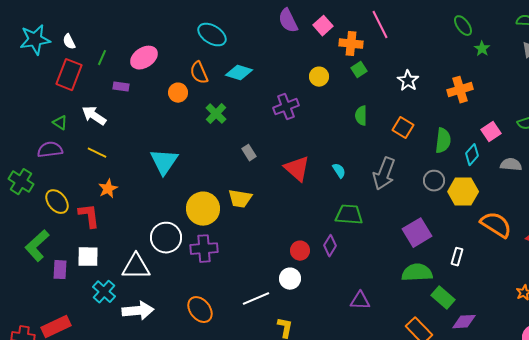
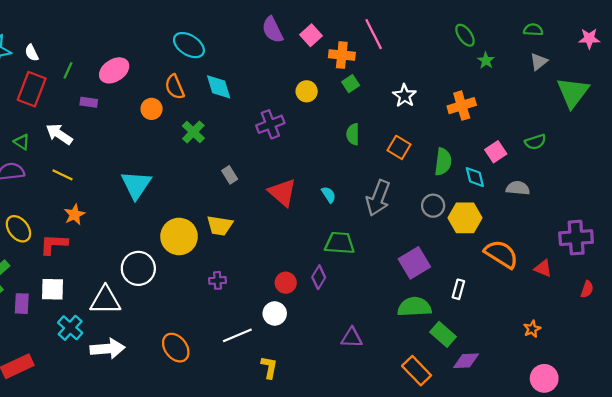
cyan diamond: (239, 73) -> (219, 87), turned 56
cyan diamond: (472, 155) -> (475, 177), turned -55
red L-shape: (89, 216) -> (54, 244), turned -80
purple cross: (204, 249) -> (218, 280), moved, size x0.6

